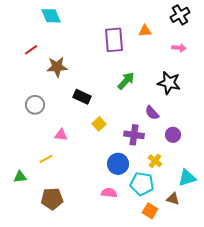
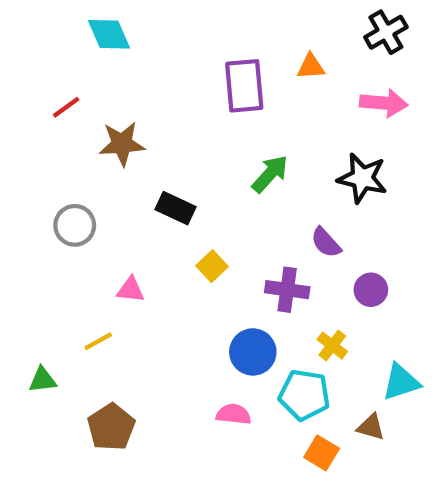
pink arrow: (179, 48) -> (384, 103), size x1.5
brown pentagon: (52, 199) -> (111, 427), turned -30

